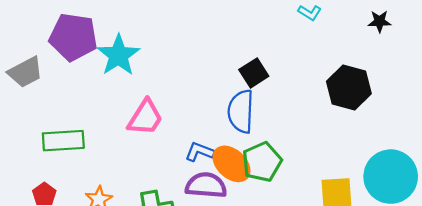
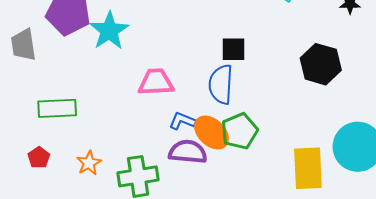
gray trapezoid: (25, 72) -> (23, 45), turned 108
black square: (254, 73) -> (233, 49), turned 32
pink trapezoid: (145, 118) -> (156, 82), moved, turned -126

